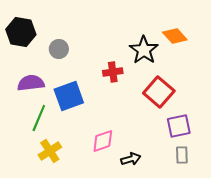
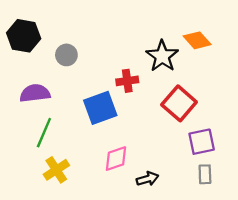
blue square: (69, 96) -> (100, 108), moved

